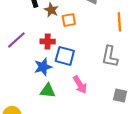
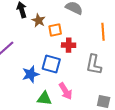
red cross: (48, 42) -> (69, 45), moved
green triangle: (48, 91) -> (44, 98), moved

